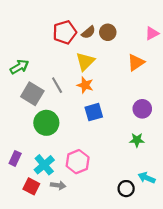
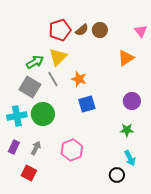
pink triangle: (152, 33) -> (141, 31), turned -40
yellow triangle: (85, 61) -> (58, 57), moved
green arrow: (19, 67) -> (35, 62), moved
cyan cross: (44, 165) -> (17, 116), moved, turned 30
cyan arrow: (147, 178) -> (130, 158), moved, turned -140
gray arrow: (58, 185) -> (36, 148), moved, turned -72

